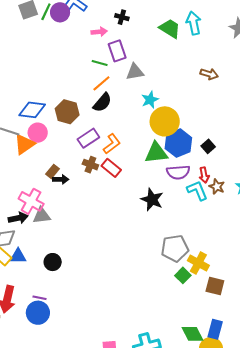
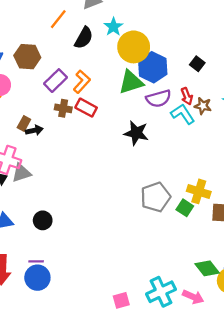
black semicircle: (102, 103) -> (84, 38), moved
black square: (208, 146) -> (197, 64), moved
gray pentagon: (175, 248) -> (156, 197), moved

